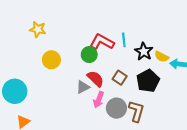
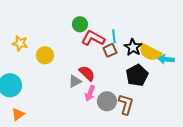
yellow star: (38, 29) -> (20, 43), moved
green circle: (89, 55) -> (80, 24), moved
yellow semicircle: (162, 57) -> (150, 52), size x1.6
brown square: (120, 78) -> (110, 50), moved, turned 32

